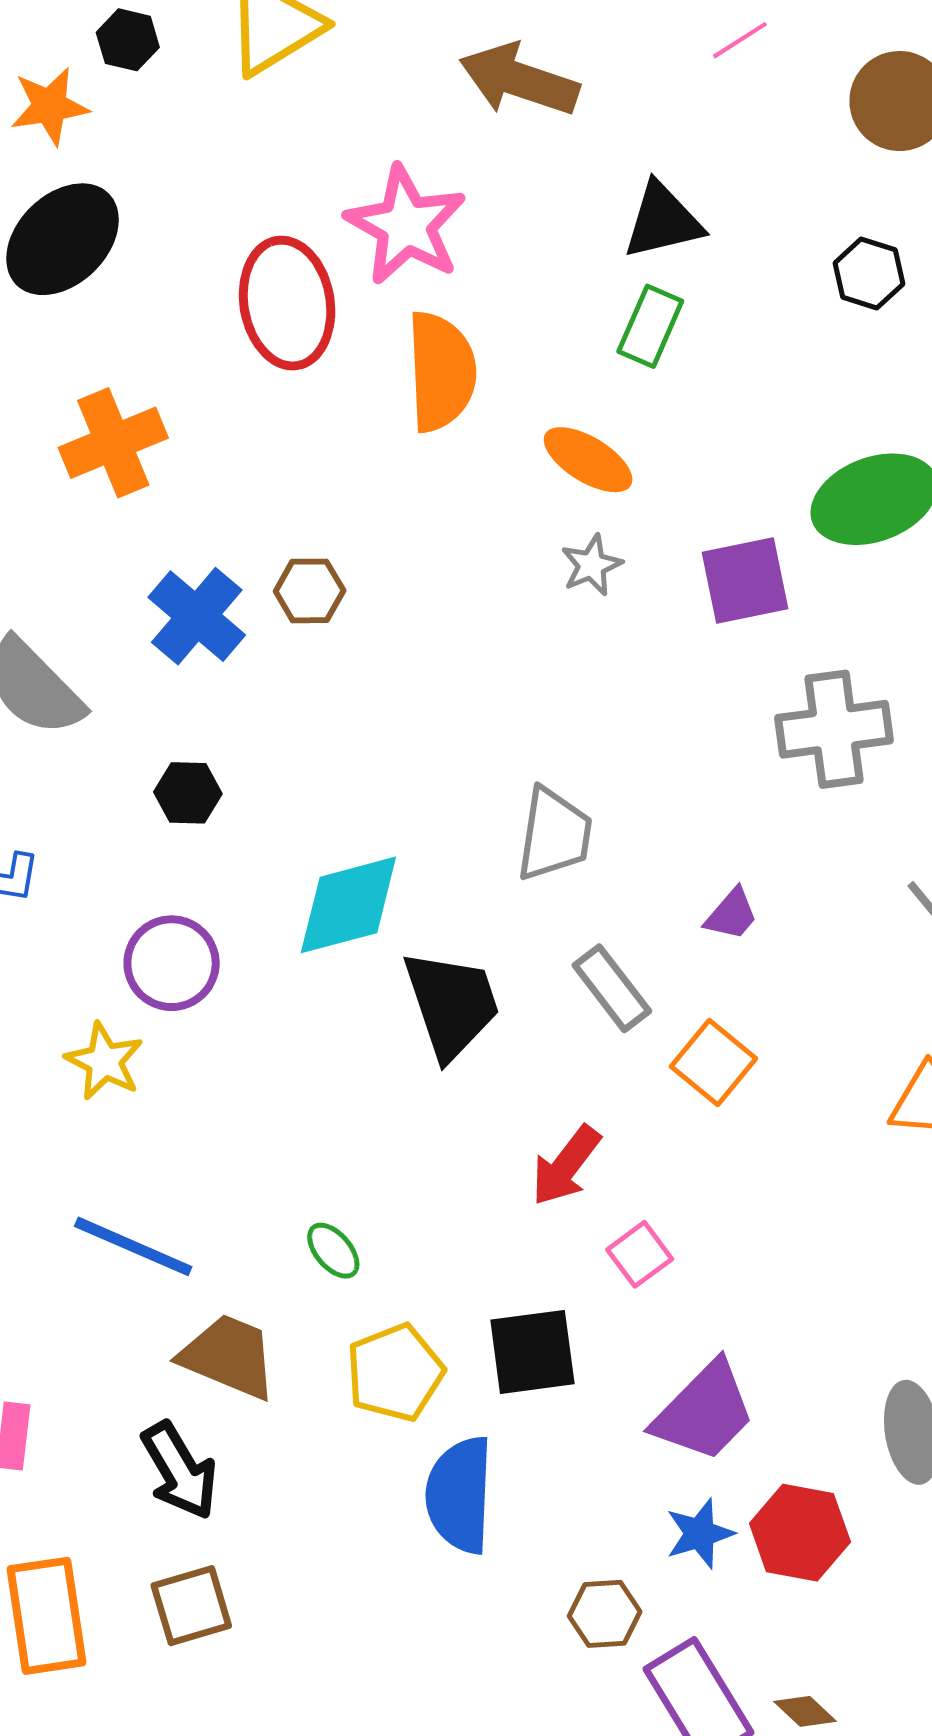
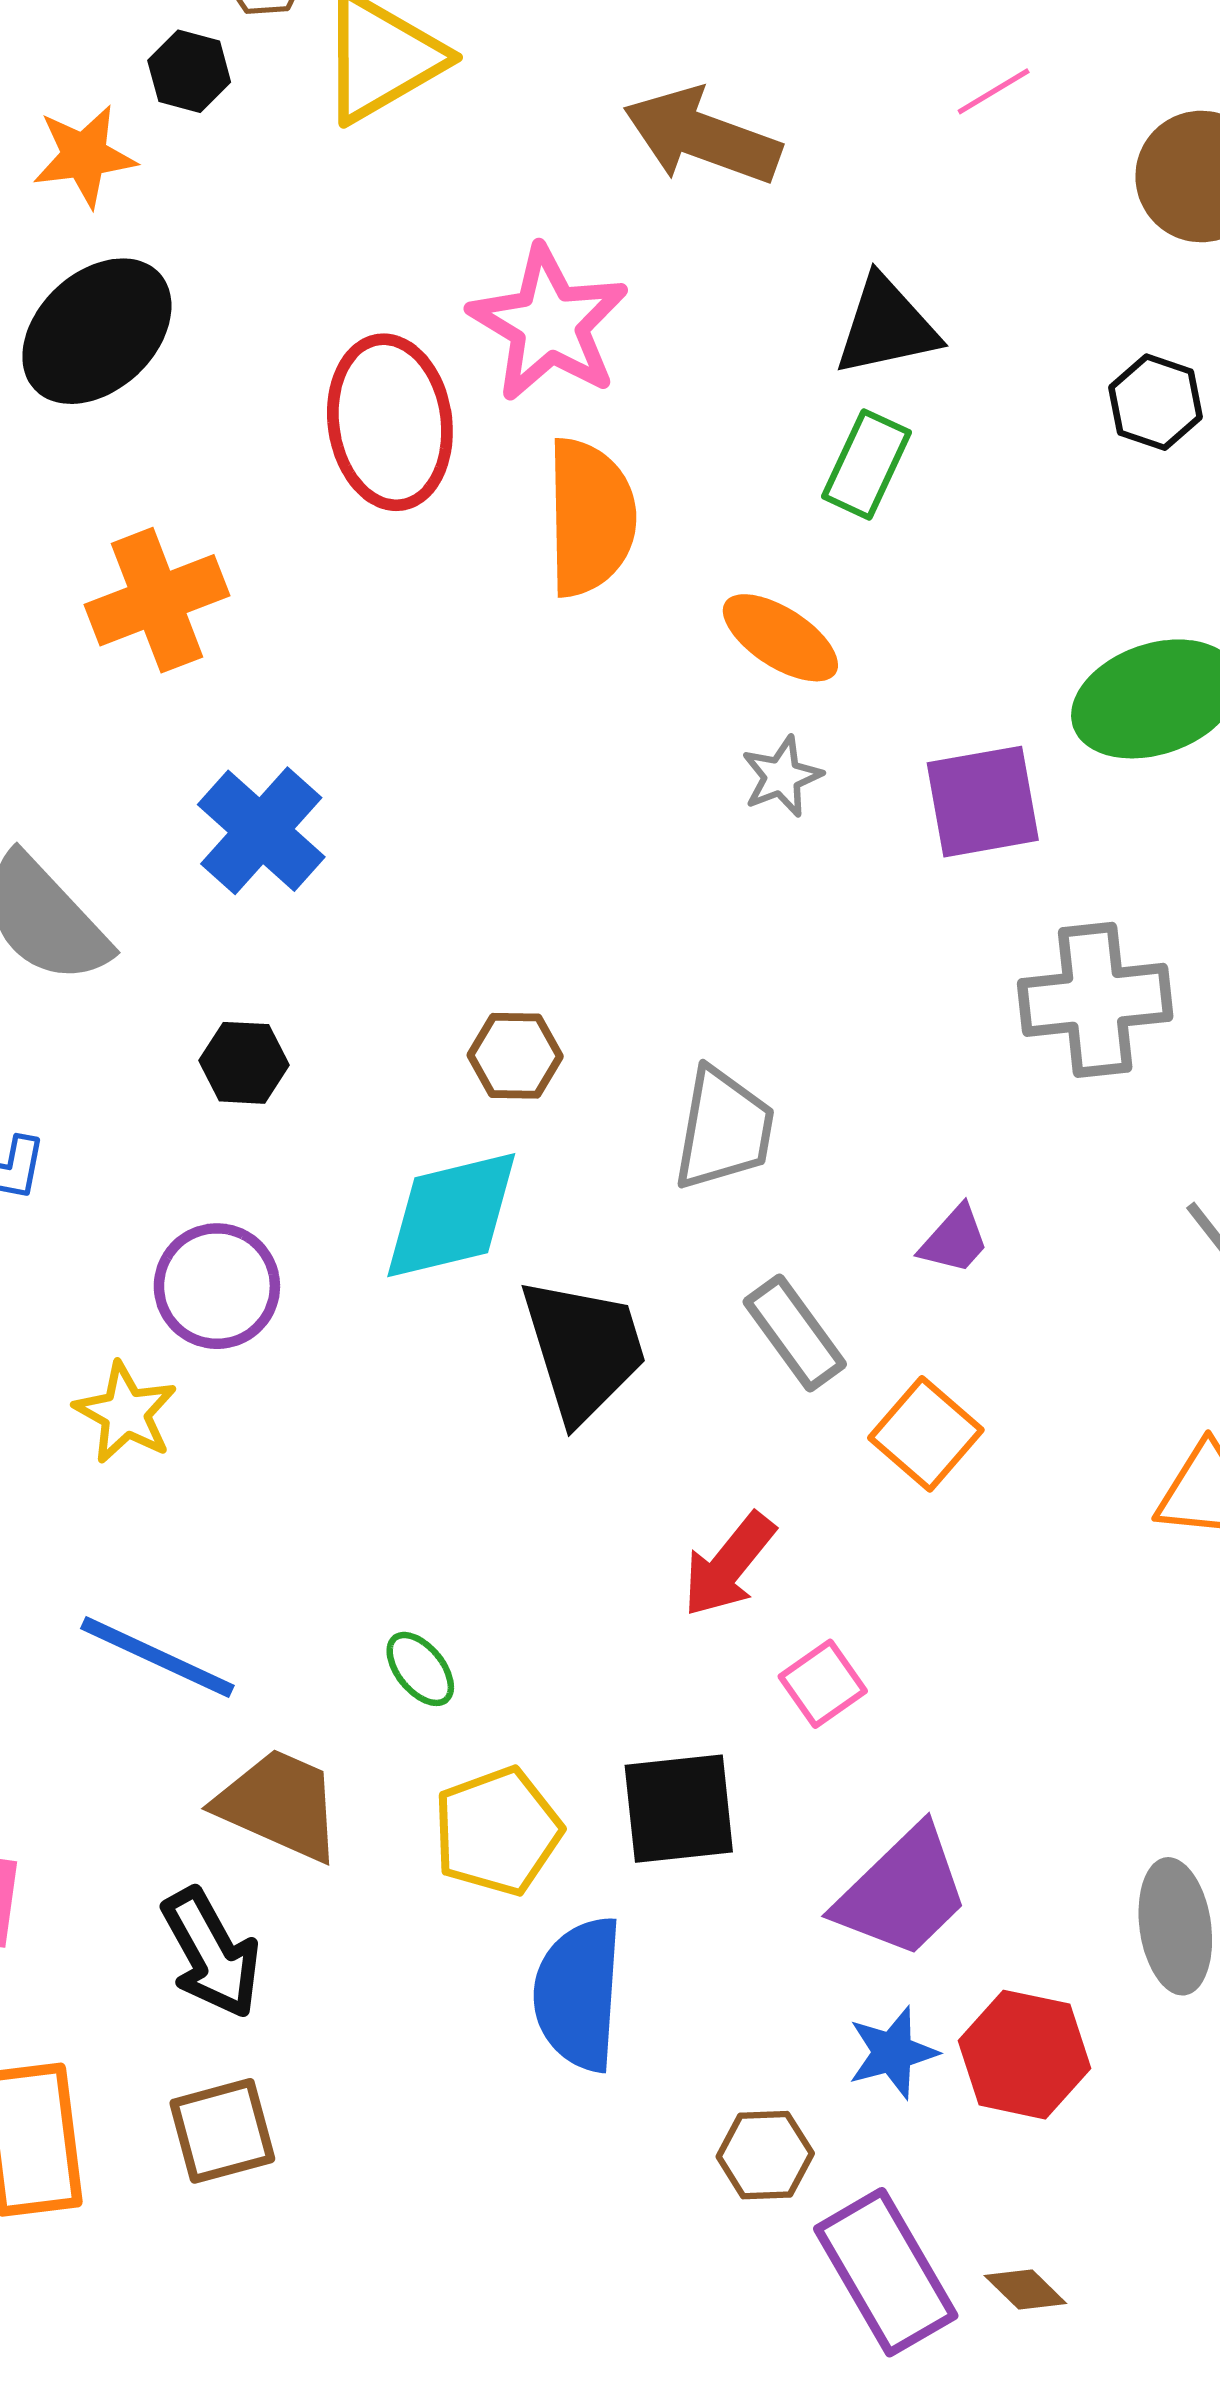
brown hexagon: (310, 591) -> (515, 1056), moved

